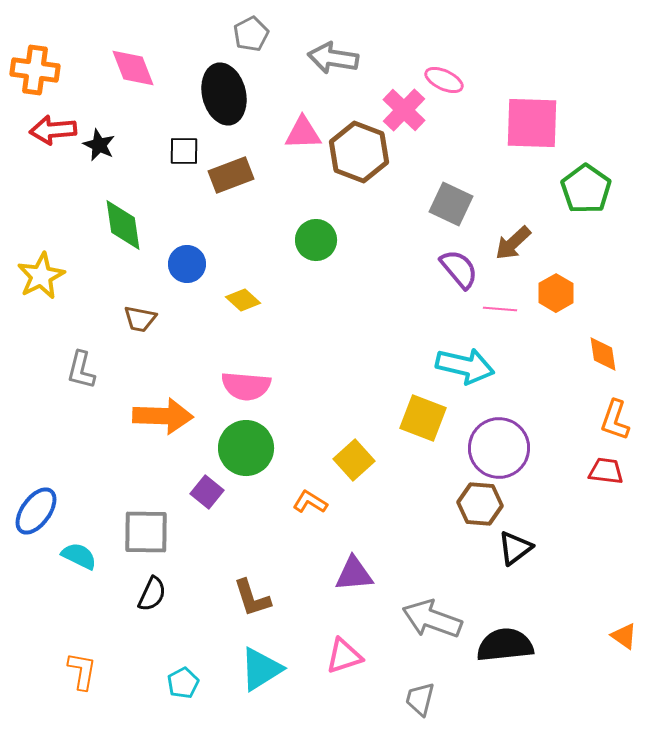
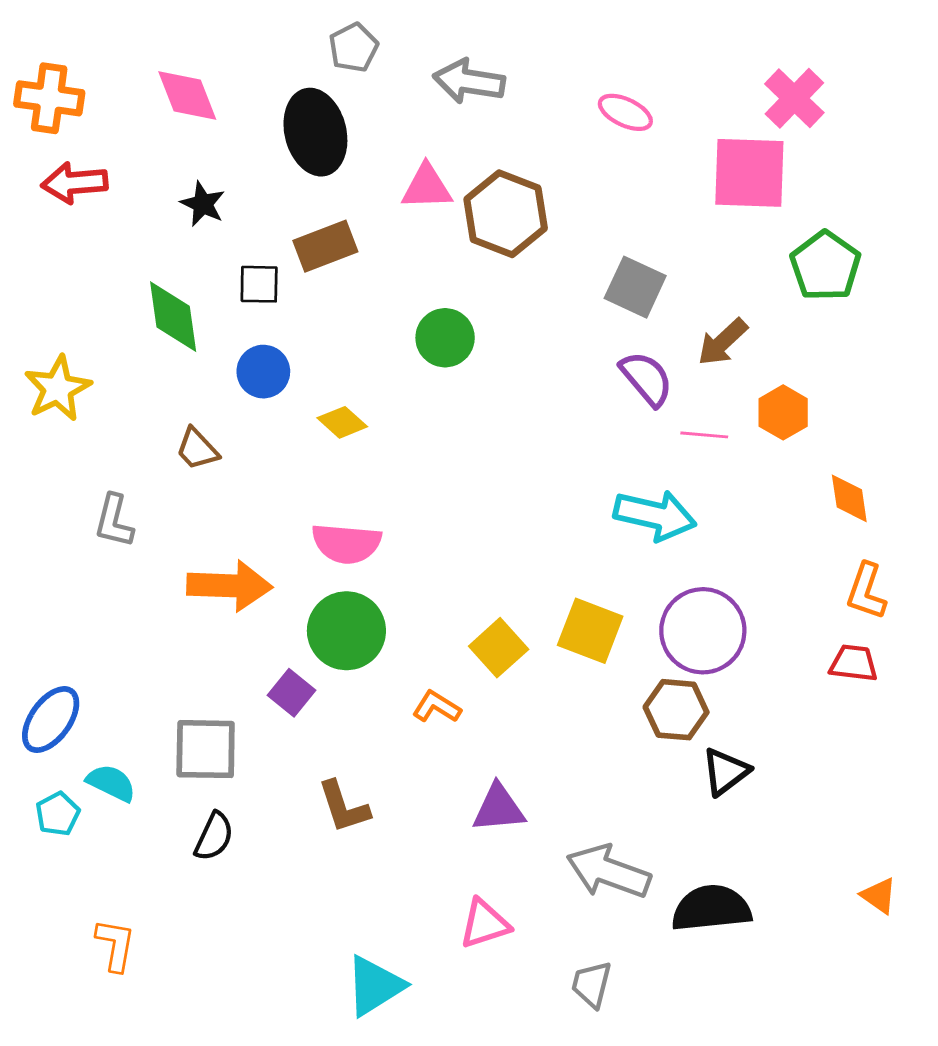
pink cross: (404, 110) -> (794, 98), moved
black star: (99, 145) -> (203, 204), moved
black square: (184, 151) -> (259, 284), moved
brown trapezoid: (140, 319) -> (197, 449), turned 36
yellow square: (423, 418) -> (590, 631), moved
brown L-shape: (252, 598) -> (344, 807), moved
cyan triangle: (261, 669) -> (375, 986), moved
cyan pentagon: (183, 683) -> (58, 814), moved

